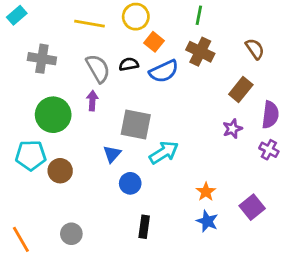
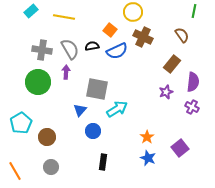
cyan rectangle: (17, 15) -> (31, 11), moved
green line: (199, 15) -> (194, 11), moved
yellow circle: (136, 17) -> (133, 12), moved
gray cross: (42, 59) -> (42, 50), moved
cyan pentagon: (31, 155) -> (21, 123), moved, turned -30
brown circle: (60, 171) -> (47, 137), moved

